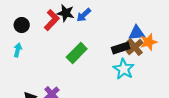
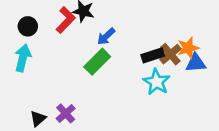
blue arrow: (84, 15) -> (106, 36), moved
blue triangle: (137, 33) -> (196, 63), moved
cyan arrow: (18, 50) -> (23, 58), size x1.5

